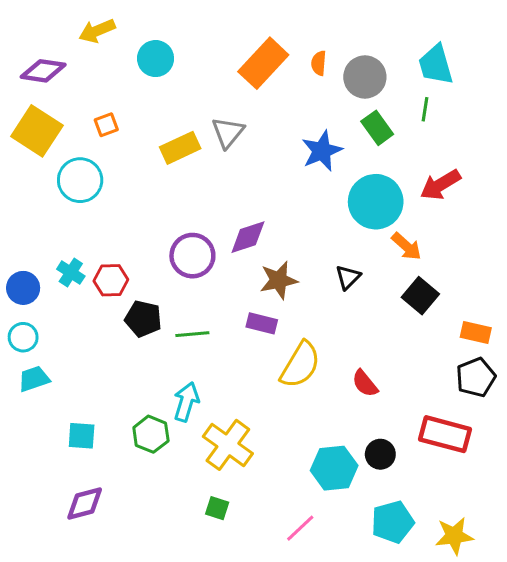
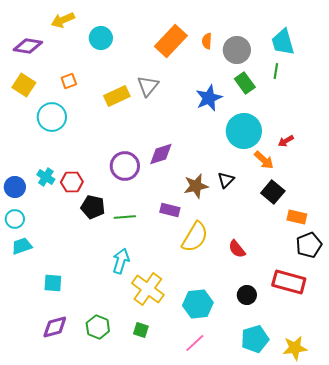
yellow square: (37, 131) -> (24, 85), size x0.7
red arrow: (440, 185) -> (286, 141), moved, size x0.6
brown star: (279, 280) -> (196, 186), moved
orange rectangle: (476, 333) -> (297, 217), moved
green hexagon: (151, 434) -> (98, 327), moved
cyan hexagon: (334, 468) -> (198, 304), moved

